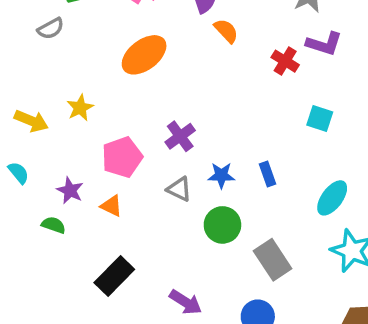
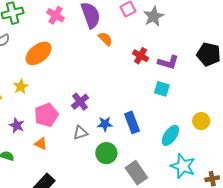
purple L-shape: (324, 44) -> (168, 62), moved
orange ellipse: (144, 55) -> (39, 53), moved
blue rectangle: (268, 174) -> (132, 122), size x1.5
gray triangle: (179, 189) -> (80, 133), turned -42
purple star: (70, 190) -> (17, 125), moved

